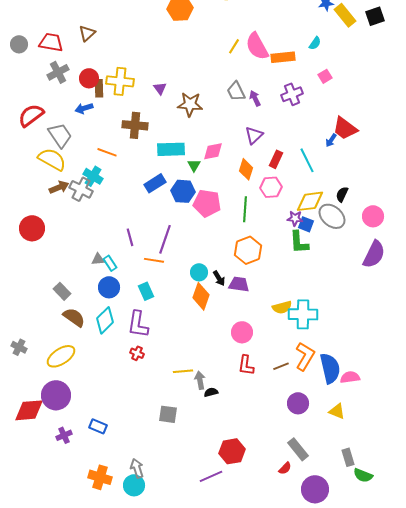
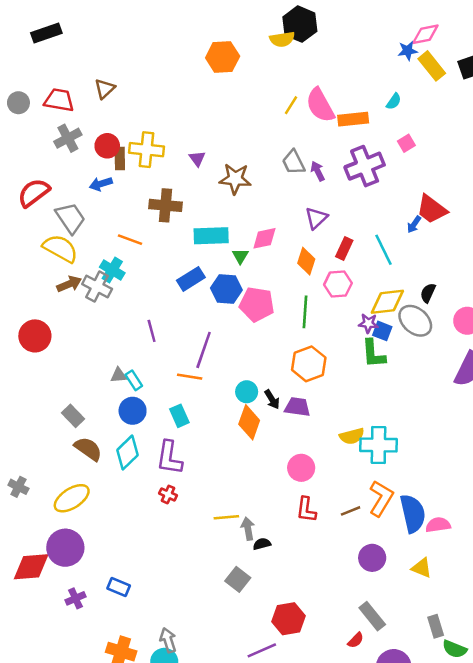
purple cross: (292, 94) -> (365, 166), size x1.4
purple line: (130, 237) -> (152, 331), moved
gray square: (168, 414) -> (238, 579), moved, turned 30

